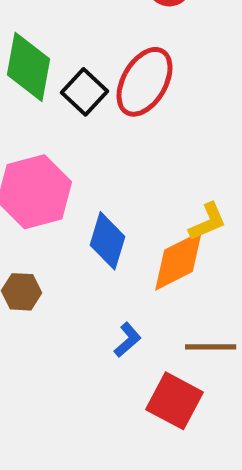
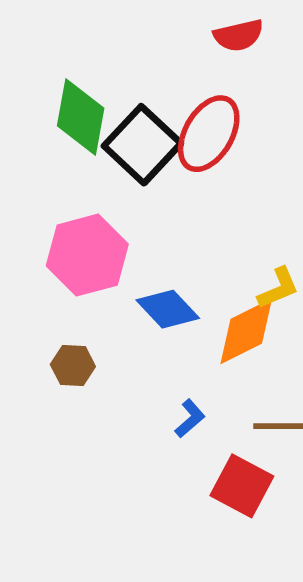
black square: (84, 92) -> (142, 145), size x1.5
blue diamond: (108, 241) -> (168, 309), turned -60

